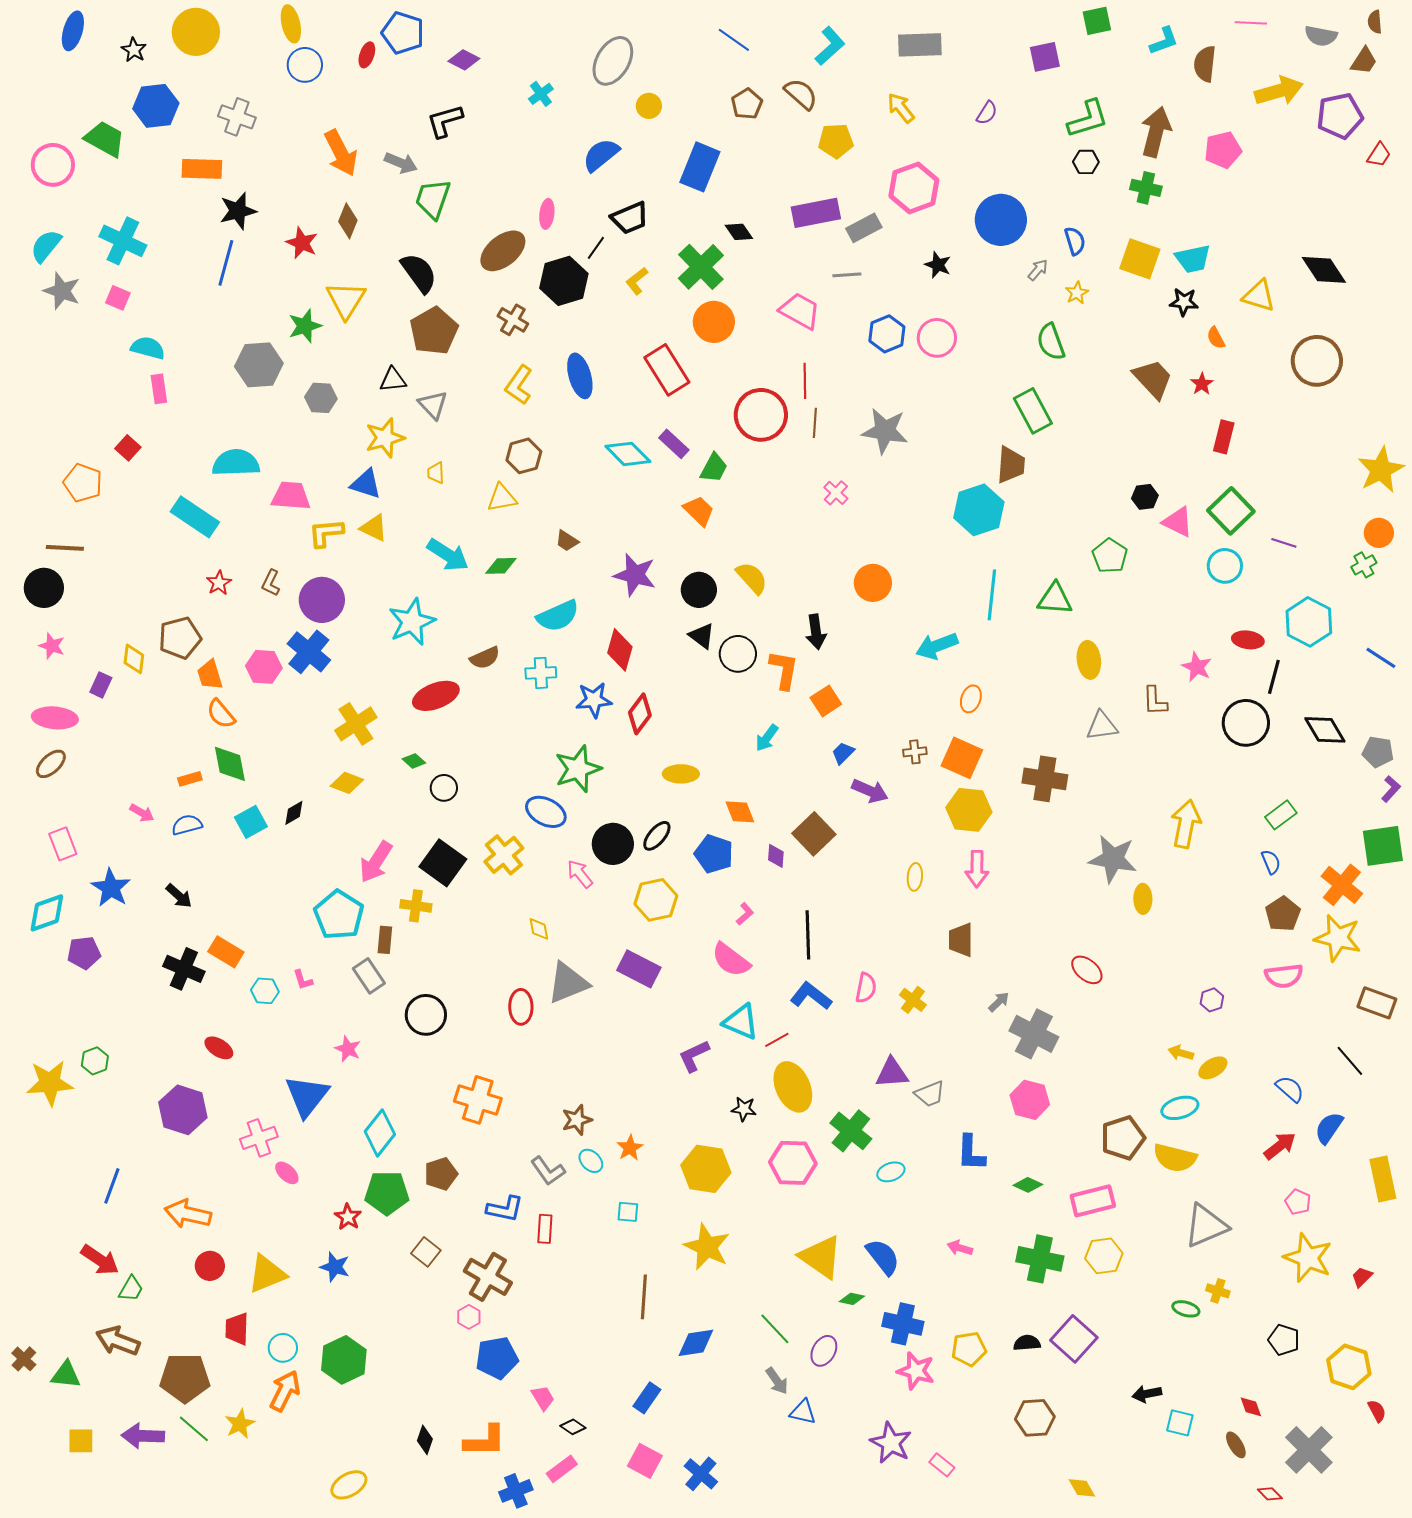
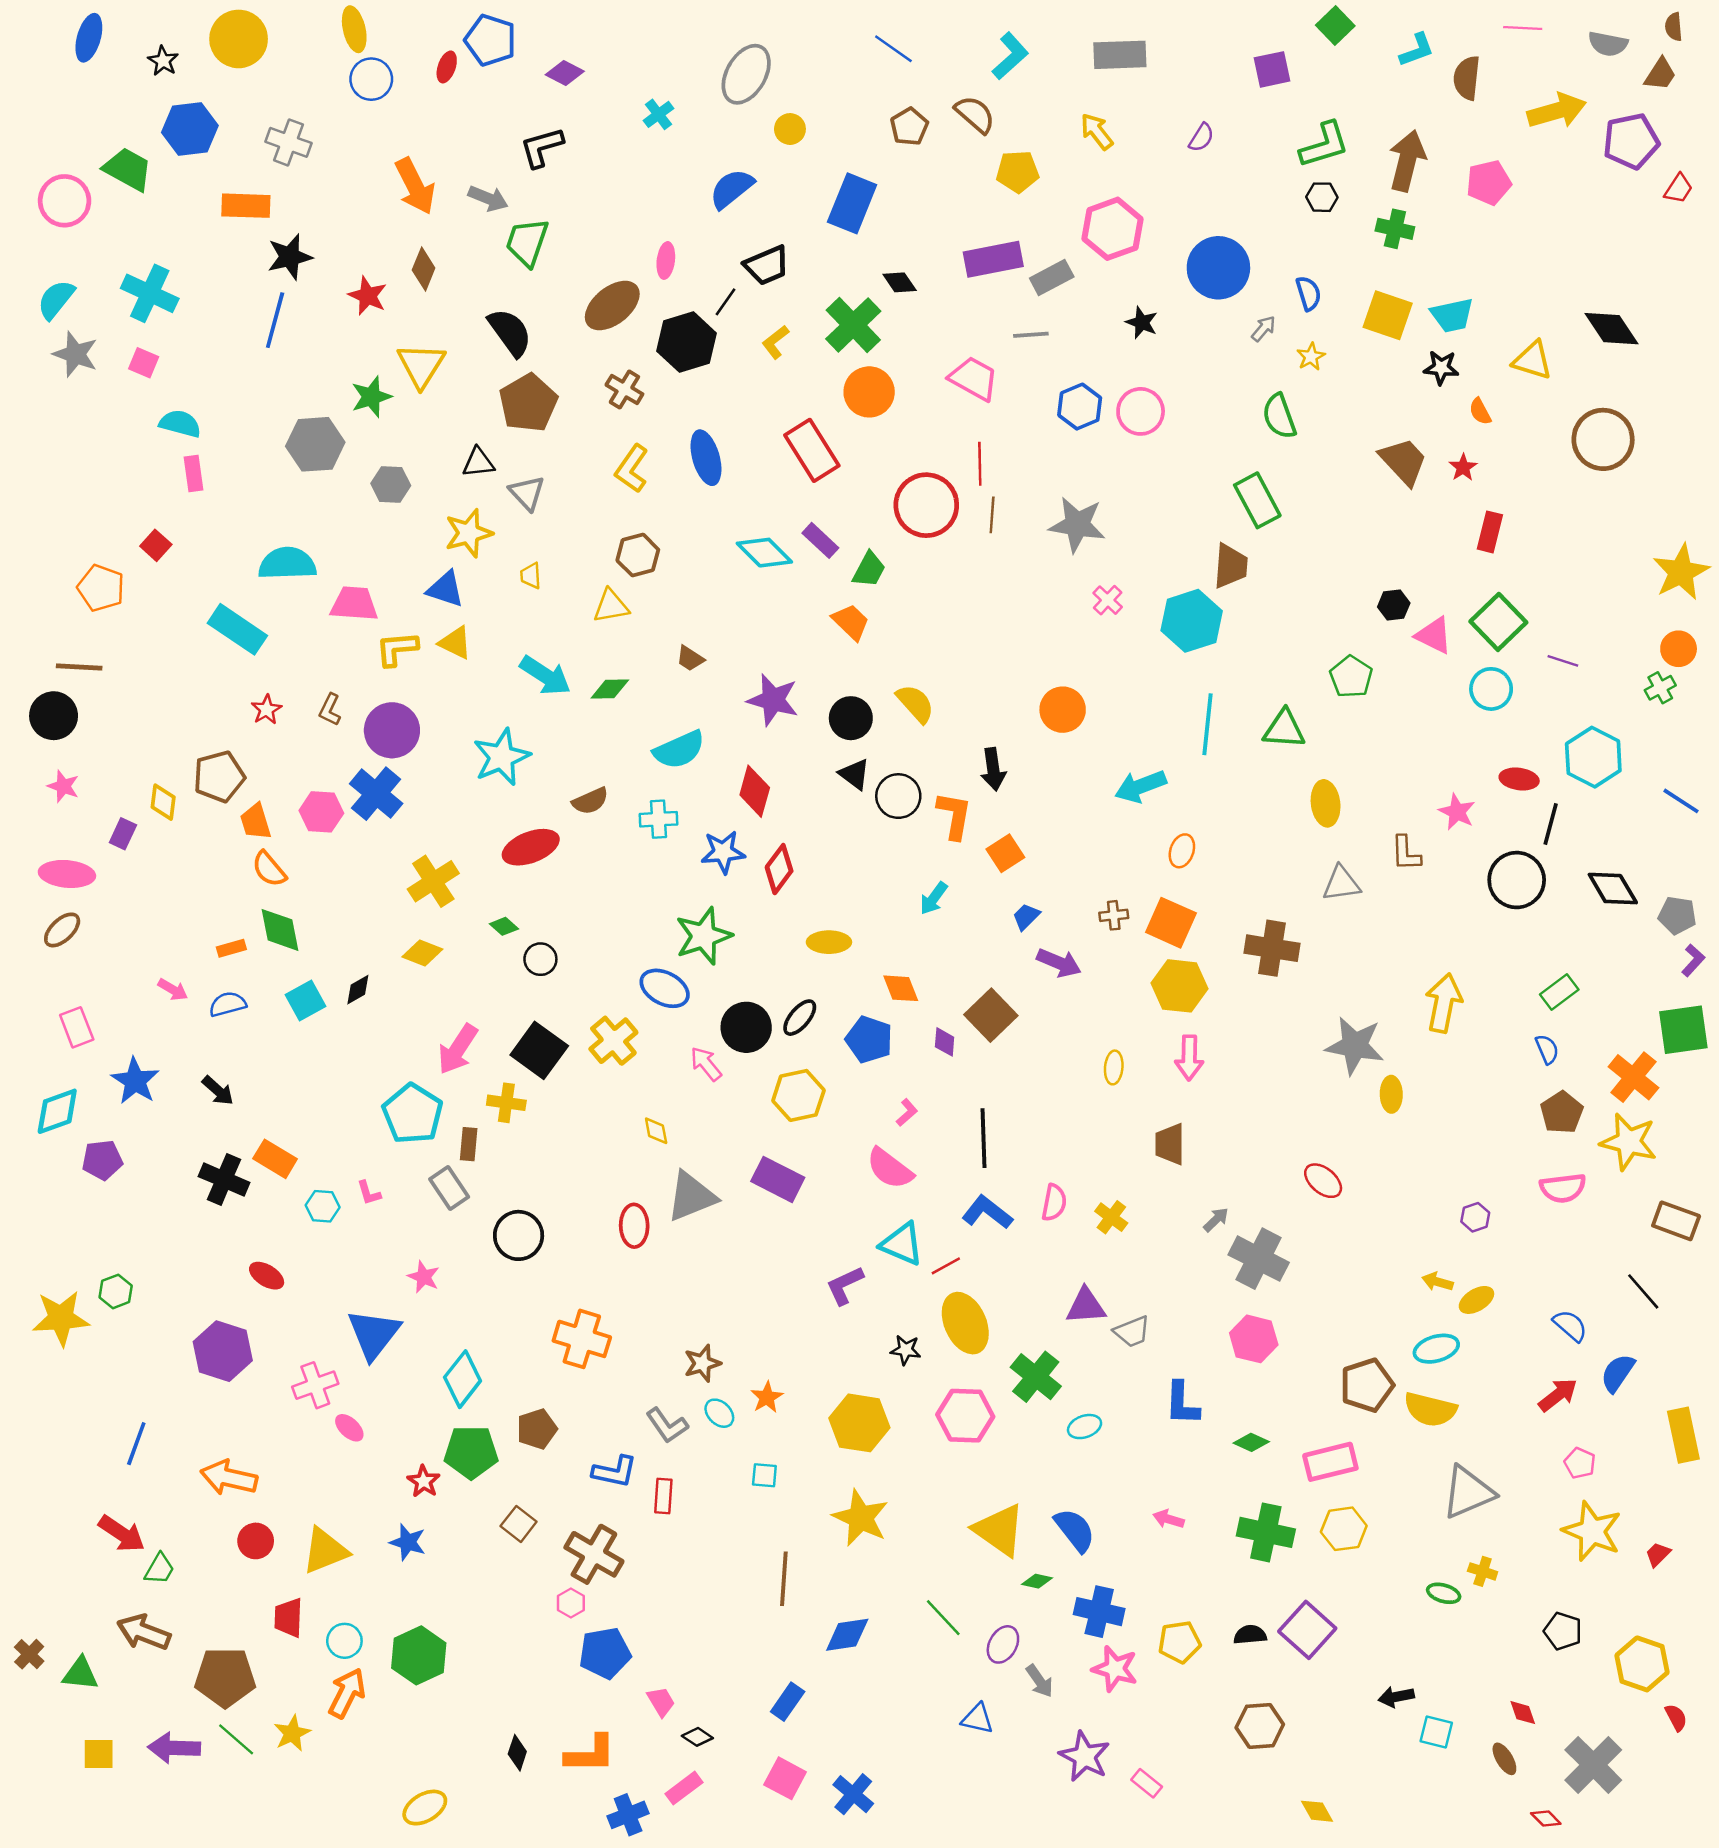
green square: (1097, 21) -> (1335, 26), turned -32
pink cross: (836, 493) -> (1108, 600), moved
gray arrow: (777, 1381) -> (1039, 1681), moved

